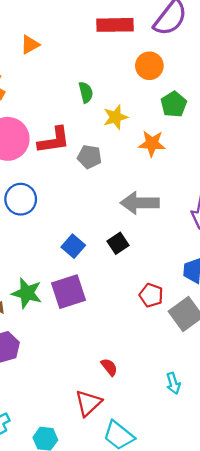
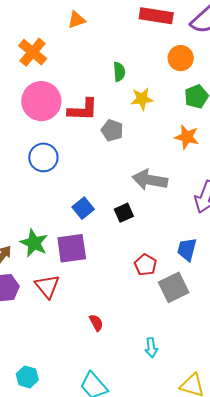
orange star: (152, 144) -> (187, 137), moved
red triangle: (88, 403) -> (47, 286), moved, turned -36

